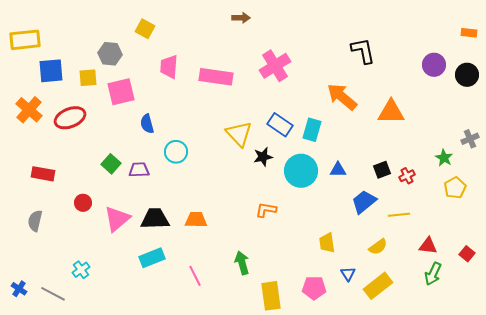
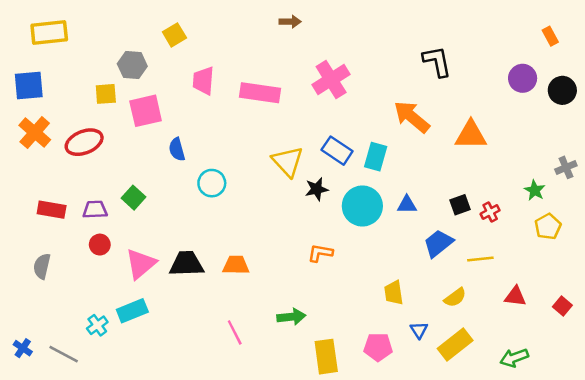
yellow square: (145, 29) -> (174, 35), turned 30
orange rectangle: (469, 33) -> (550, 36), moved, turned 56
yellow rectangle: (25, 40) -> (49, 33), moved
blue square: (51, 71) -> (29, 86), moved
purple trapezoid: (139, 170) -> (95, 210), moved
cyan rectangle: (152, 258) -> (132, 311), moved
green arrow: (242, 263) -> (291, 317), turned 100
green arrow: (433, 274) -> (514, 358), moved, turned 45

